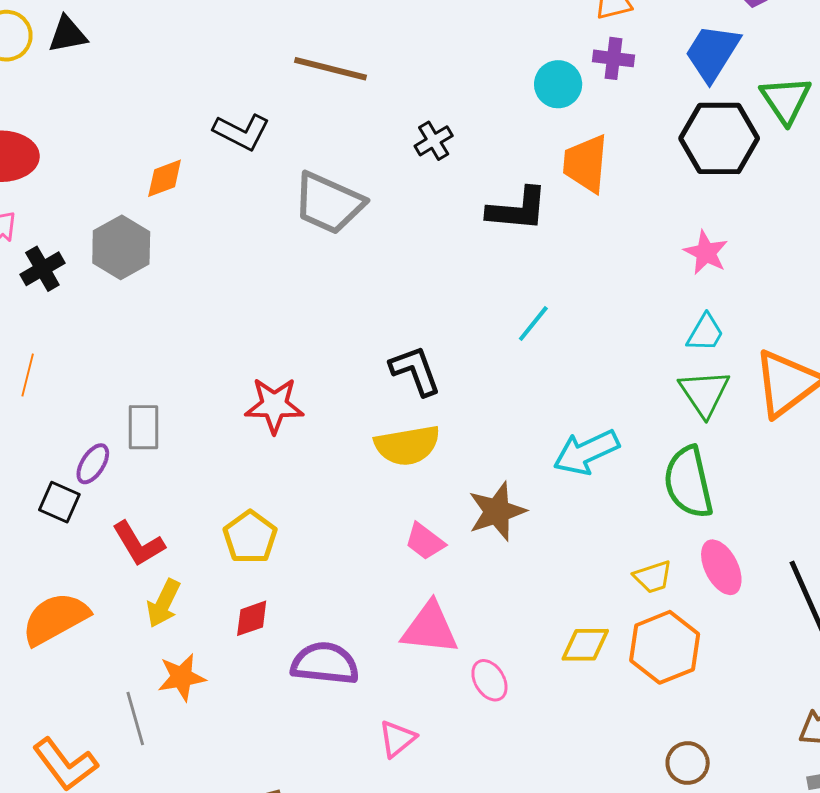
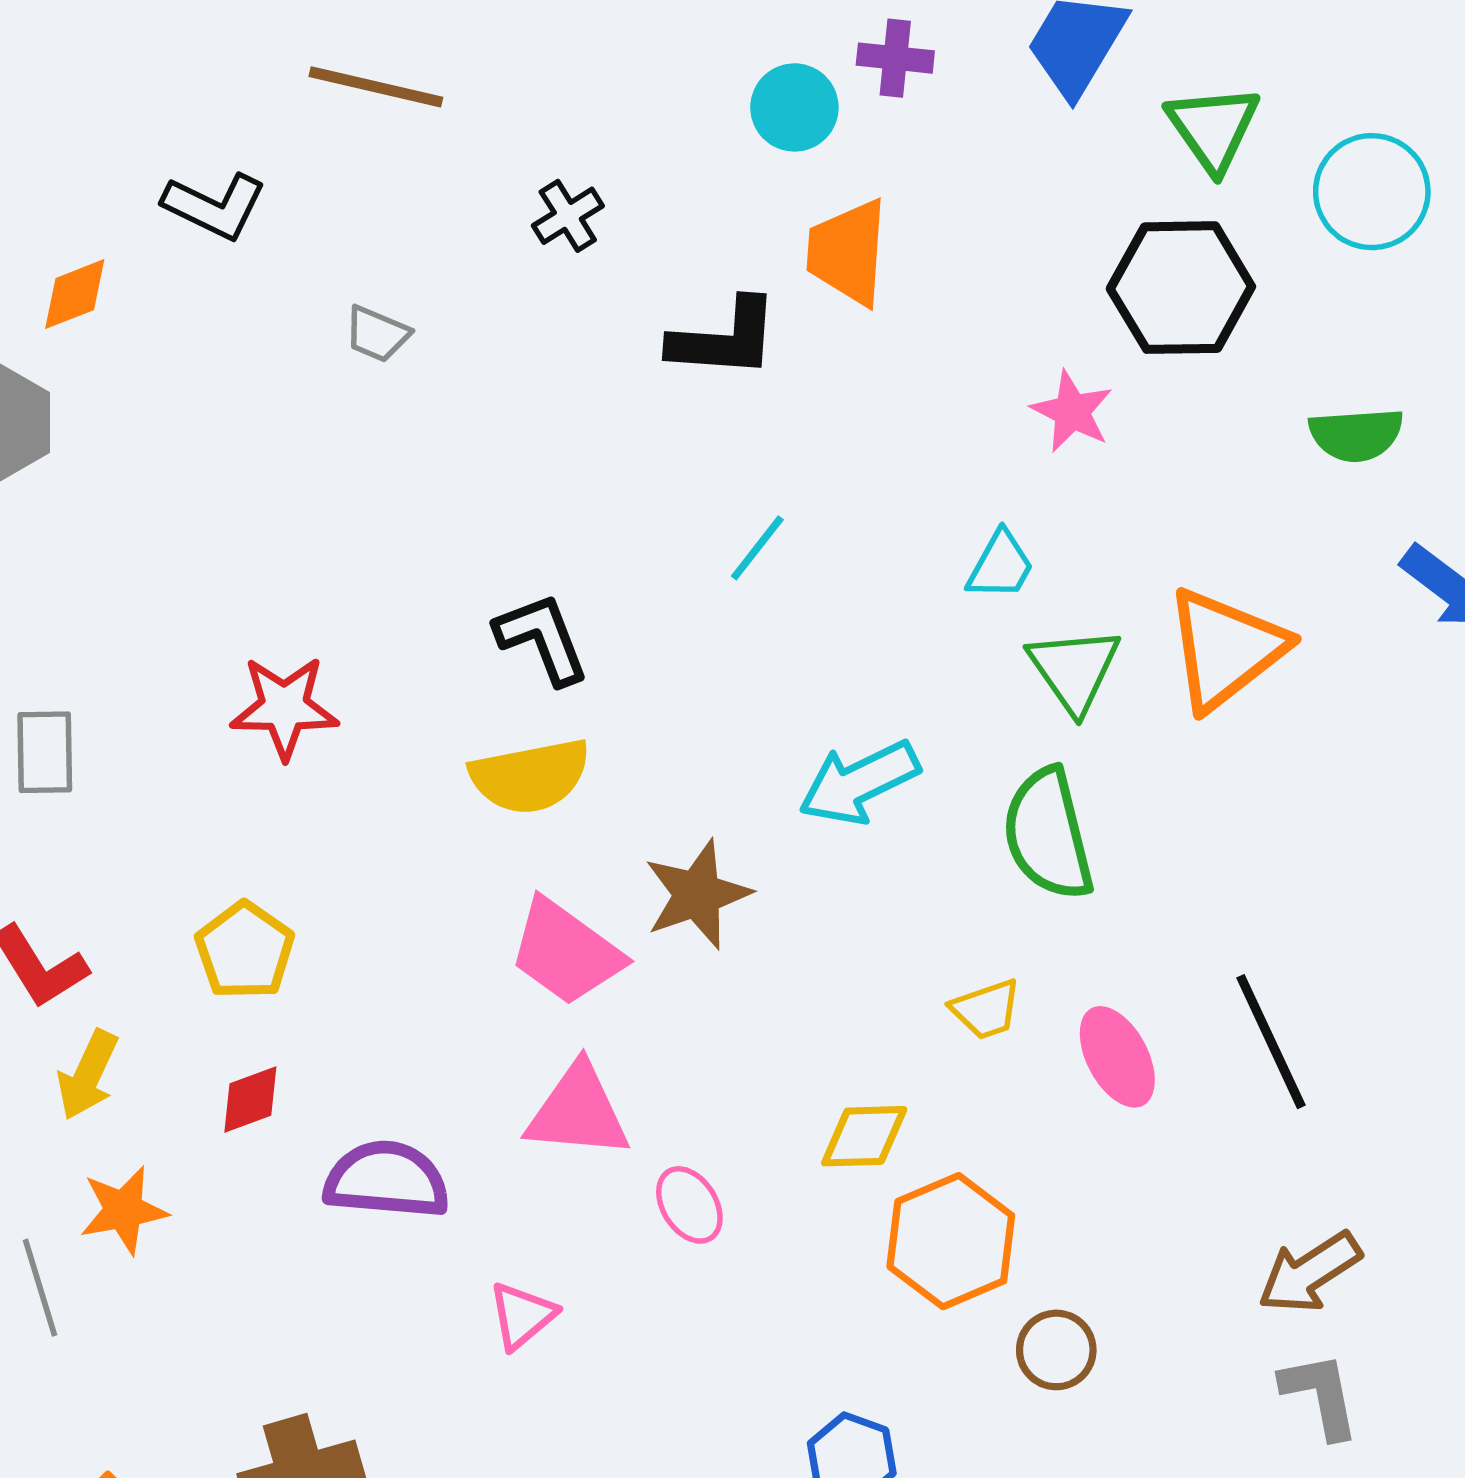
black hexagon: (719, 138) -> (1181, 288), moved
gray trapezoid: (329, 203) -> (377, 334), size x0.5
cyan trapezoid: (705, 333) -> (1001, 565), moved
pink trapezoid: (425, 541) -> (566, 952), size x1.6
pink ellipse: (721, 567) -> (1117, 1057), moved
orange hexagon: (665, 647) -> (951, 1241), moved

